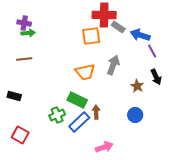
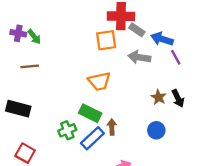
purple cross: (24, 23) -> (18, 33), moved
green arrow: (28, 33) -> (34, 37), turned 56
gray arrow: (113, 65) -> (139, 57), moved, turned -102
black arrow: (156, 77) -> (178, 98), moved
black rectangle: (14, 96) -> (18, 109), size x1.5

